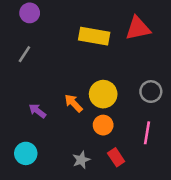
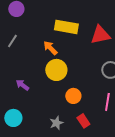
red triangle: (138, 28) -> (100, 35), moved
yellow circle: (103, 94) -> (56, 70), moved
orange arrow: (73, 103) -> (50, 48), moved

